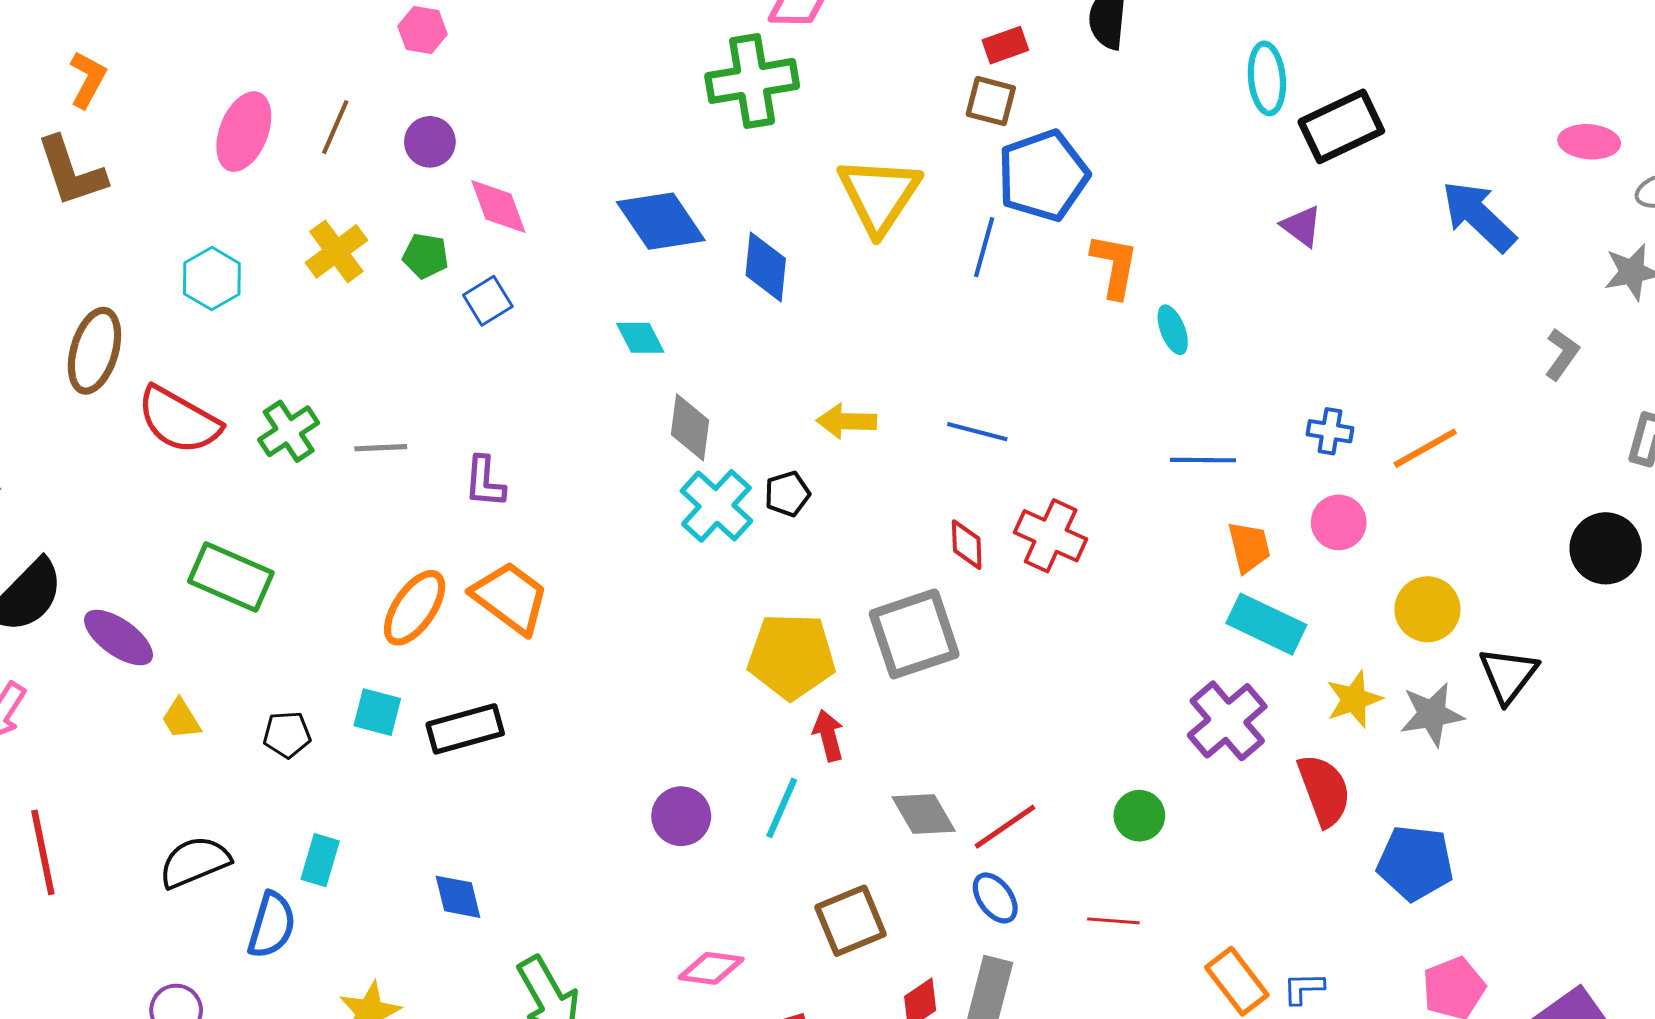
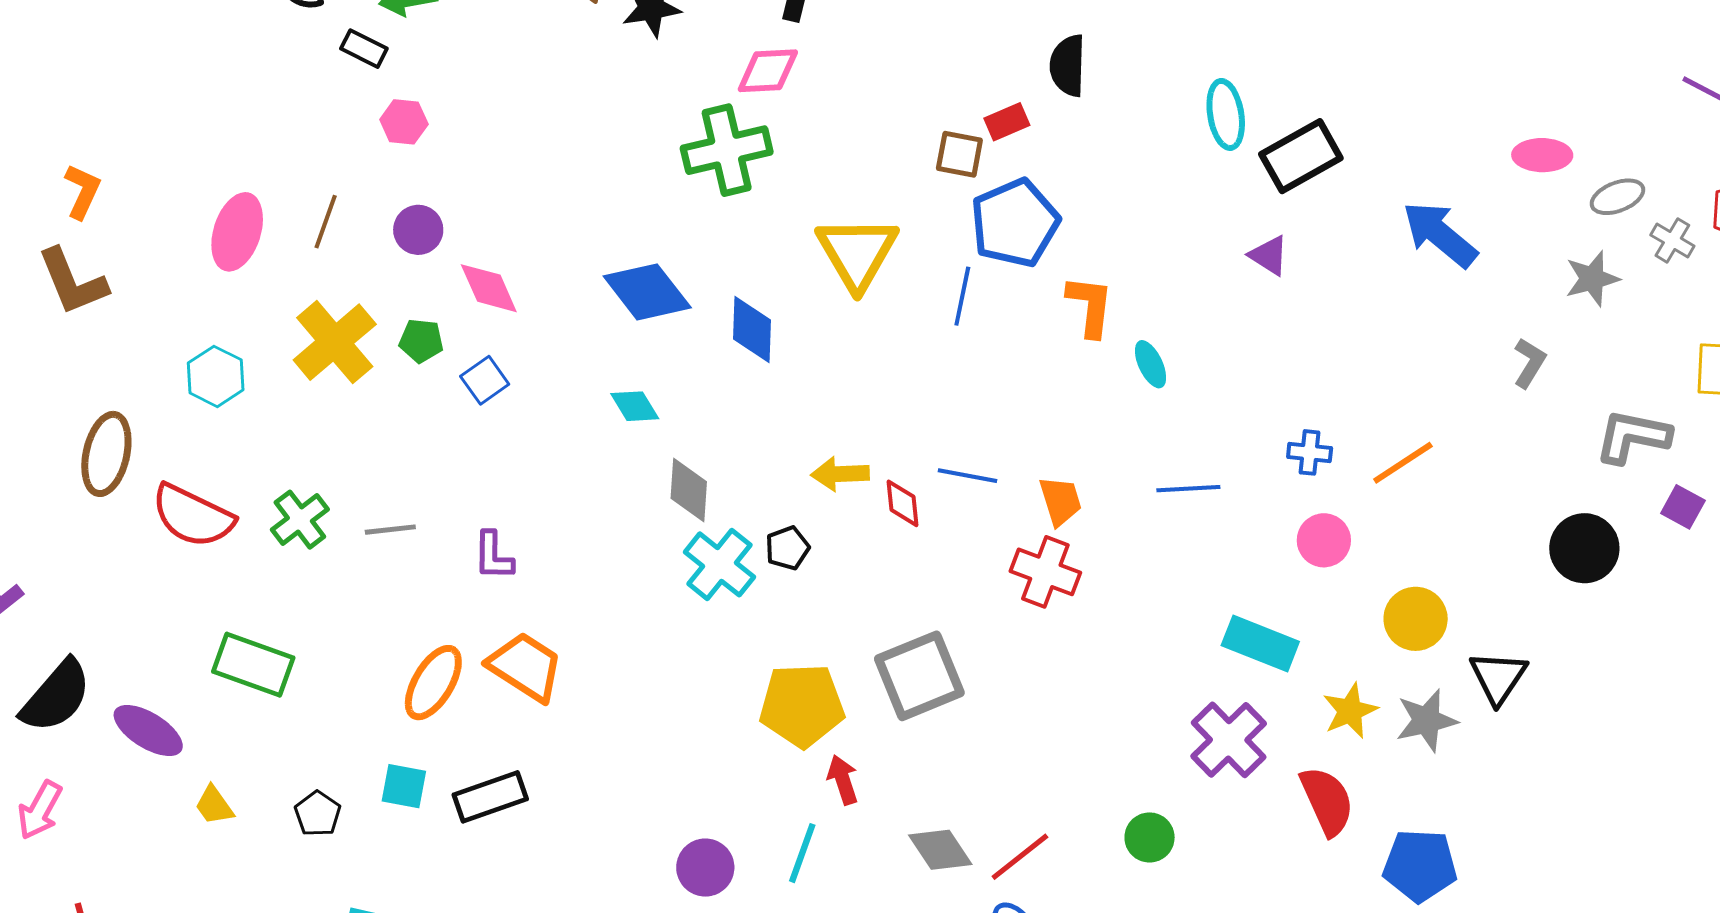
red rectangle: (1005, 45) -> (1007, 122), moved
yellow cross: (336, 251) -> (335, 342), size x1.4
red diamond: (967, 545) -> (902, 503), moved
orange trapezoid: (1249, 547) -> (1060, 501), moved
black pentagon: (287, 735) -> (318, 814), turned -30

